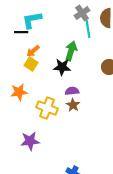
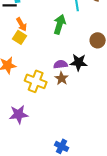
orange arrow: (33, 51) -> (22, 24), turned -80
black star: (62, 67) -> (79, 62), moved

